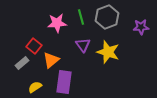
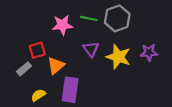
green line: (81, 17) -> (89, 18), turned -63
purple star: (141, 27) -> (149, 52), moved
red square: (34, 46) -> (37, 50), turned 35

